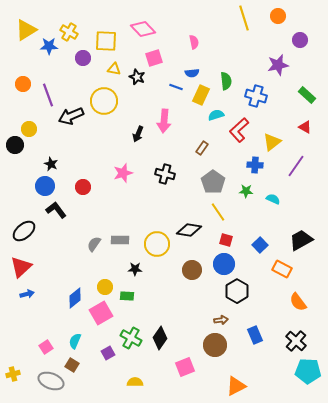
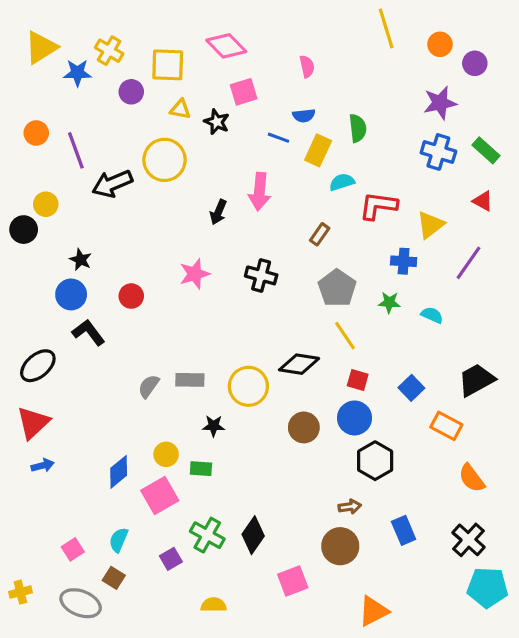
orange circle: (278, 16) -> (440, 44), moved
blue cross: (256, 96) -> (438, 152), moved
red L-shape: (239, 130) -> (378, 206), turned 50

